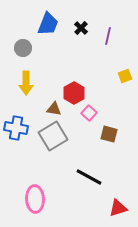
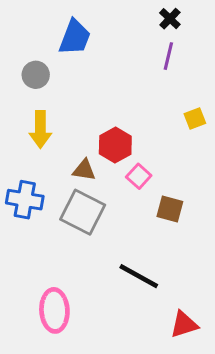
black cross: (81, 28) -> (170, 19), moved
gray square: (53, 136) -> (83, 212), turned -32

